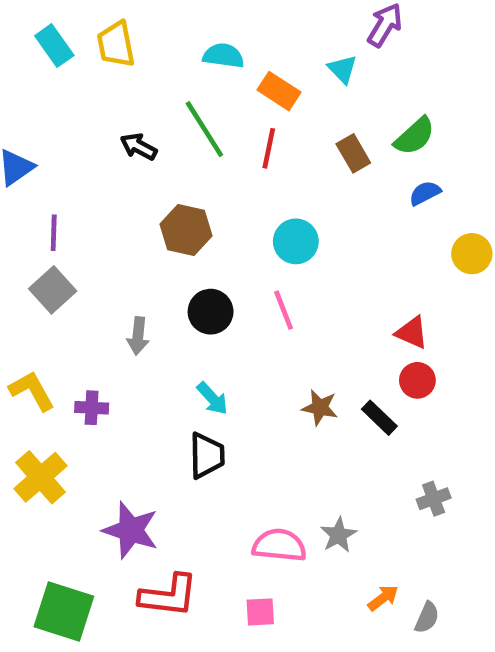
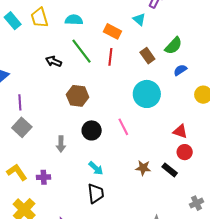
cyan semicircle: (223, 56) -> (74, 20), moved
cyan circle: (296, 241) -> (147, 94), moved, size x1.4

